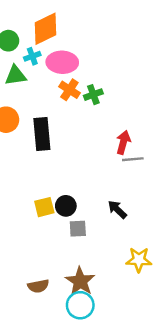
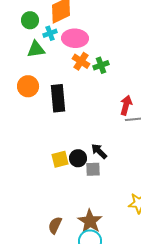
black arrow: (117, 209) -> (99, 151), moved
gray square: (78, 229) -> (93, 169), moved
brown semicircle: (38, 286) -> (55, 225), turned 126

